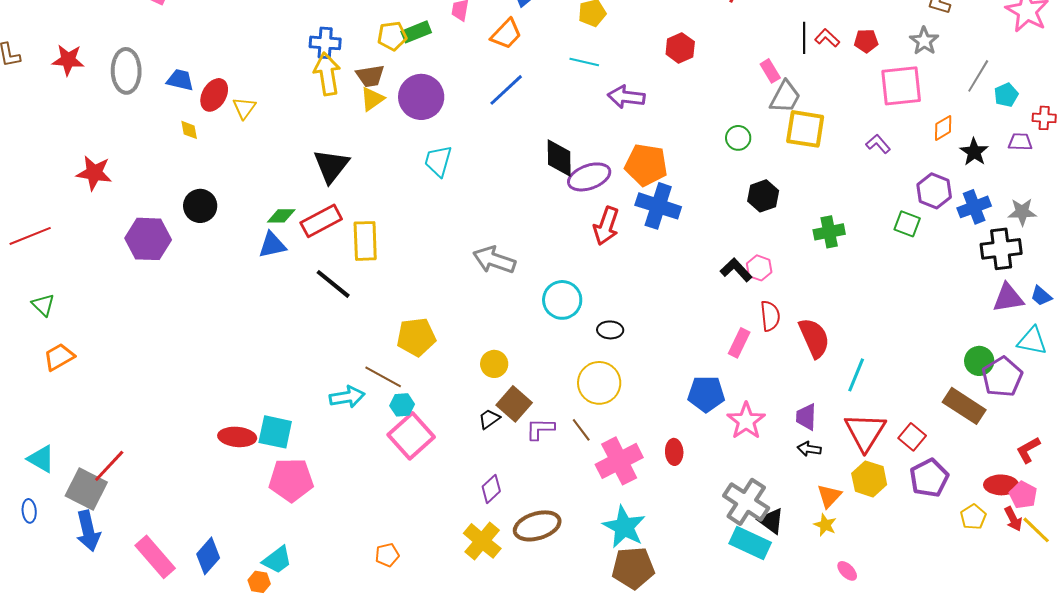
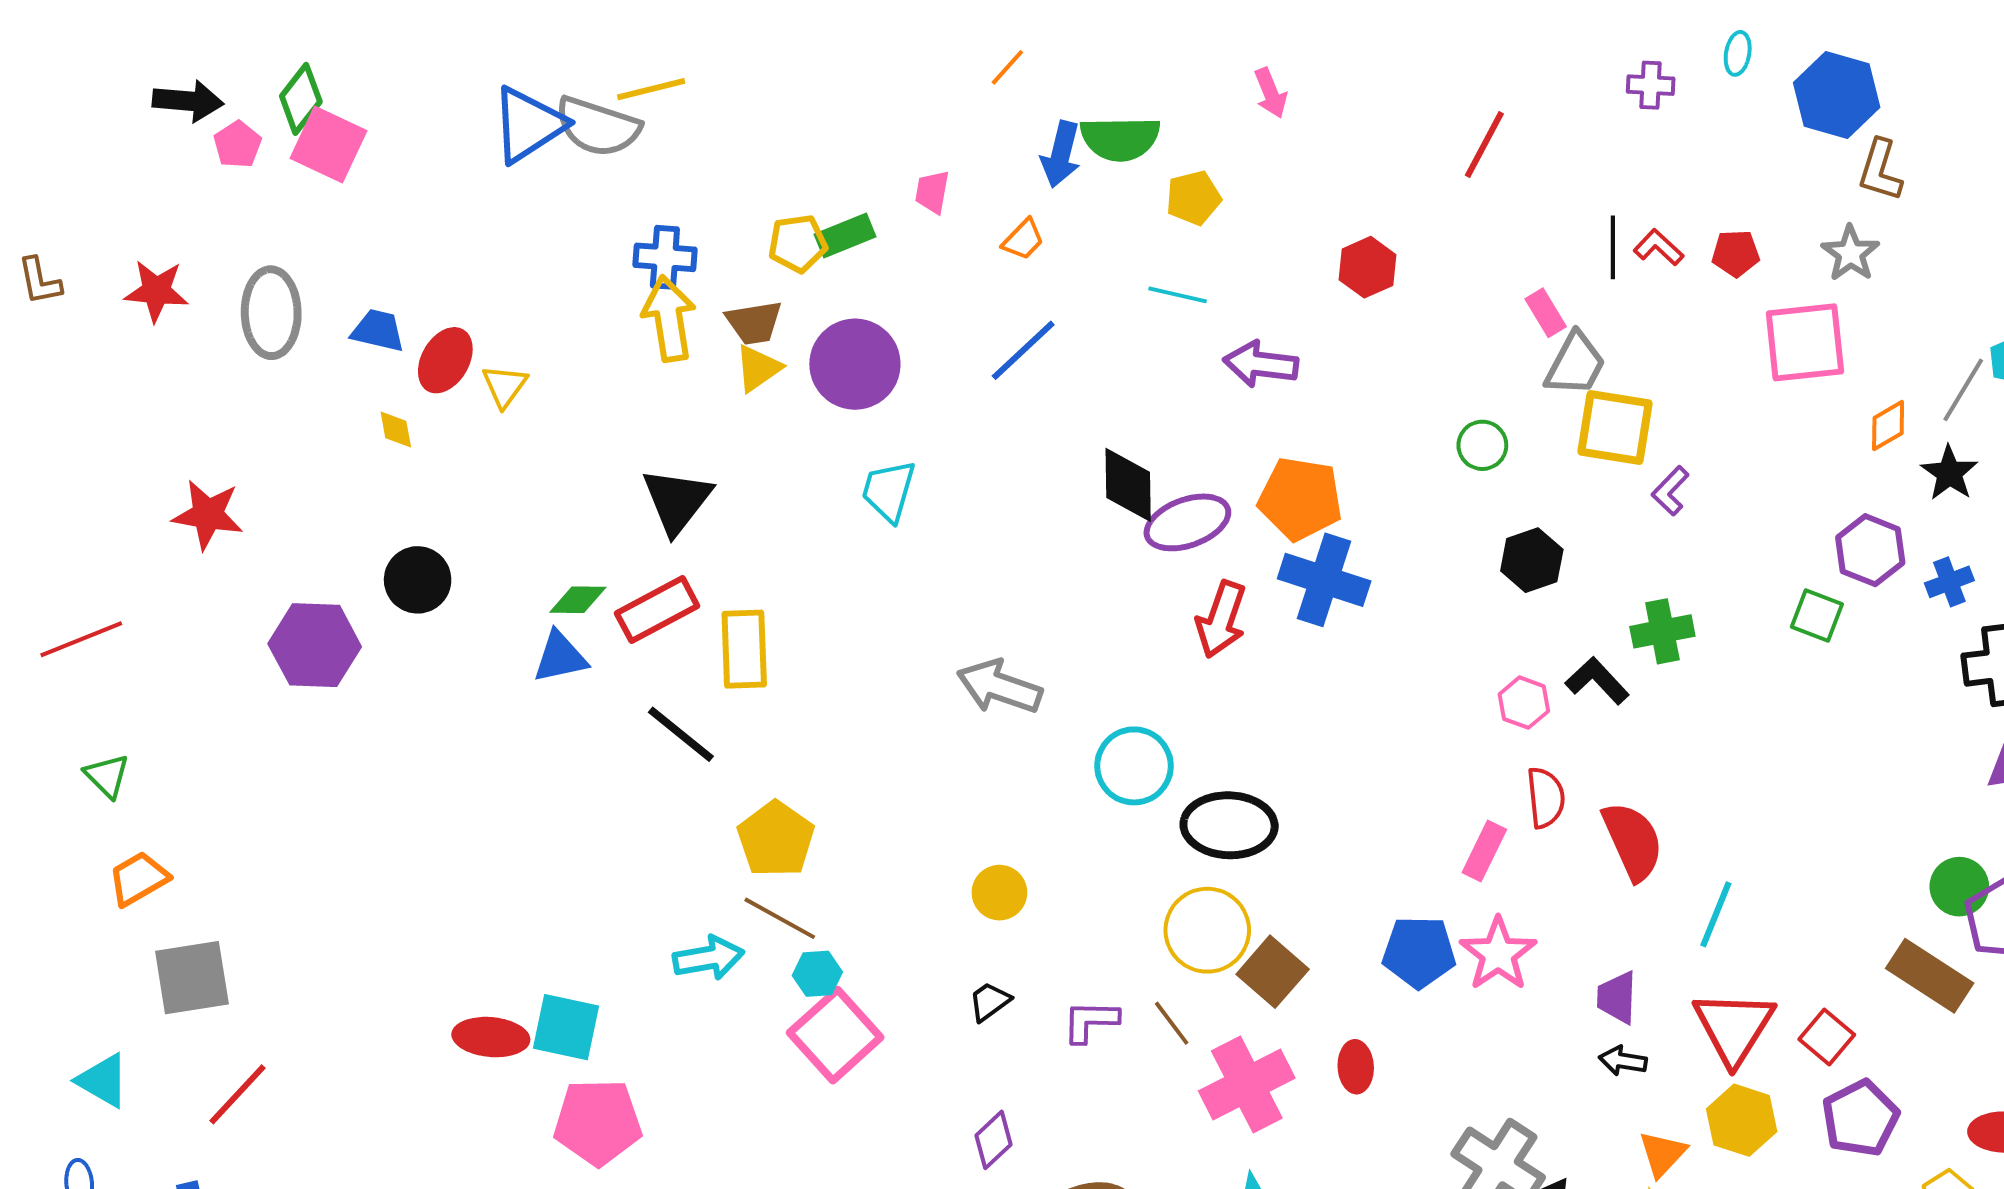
orange trapezoid: (506, 34) -> (1023, 239), size x0.7
gray line: (978, 76) -> (1963, 390), moved
purple L-shape: (878, 144) -> (1670, 491), moved, turned -95
blue cross: (974, 207) -> (1949, 582), size x0.7
black L-shape: (736, 270) -> (1597, 681), moved
black ellipse: (610, 330) -> (1229, 825), size x1.8
yellow pentagon: (416, 337) -> (776, 839), moved, turned -30
brown square: (514, 404) -> (1273, 972), moved
pink star: (746, 421) -> (1498, 954), moved
gray square: (86, 489) -> (192, 978), moved, turned -36

